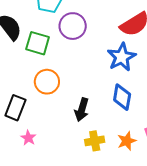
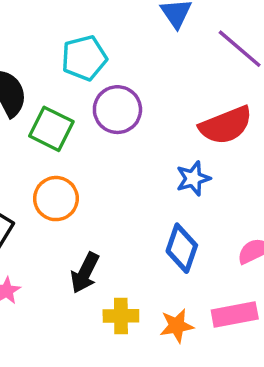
blue star: (122, 57) -> (193, 178), size x0.7
black arrow: (82, 110) -> (85, 273), moved

